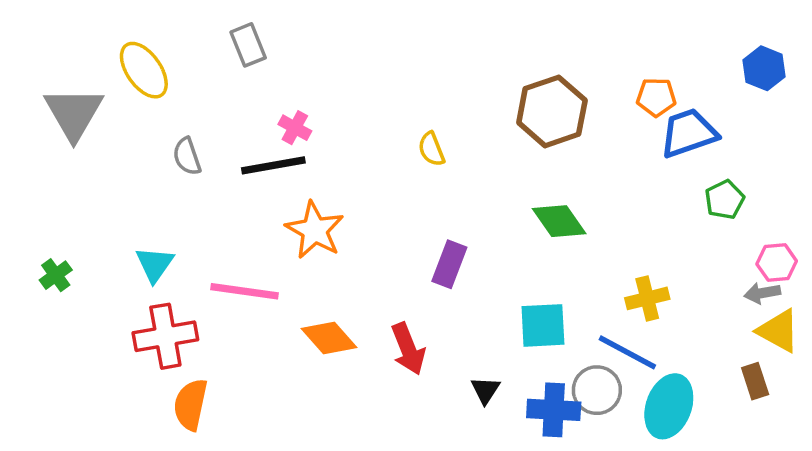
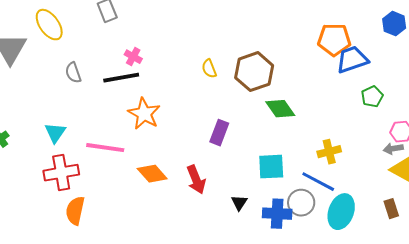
orange pentagon: (656, 97) -> (334, 40), size x1.5
brown hexagon: (552, 111) -> (254, 72), moved
brown rectangle: (755, 381) -> (391, 209), moved

